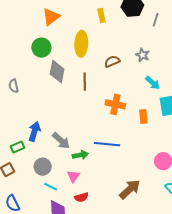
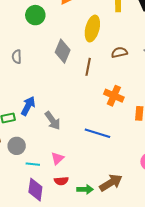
green circle: (41, 48) -> (35, 15), moved
green arrow: (80, 155) -> (85, 189), moved
gray circle: (43, 167) -> (17, 146), moved
cyan line: (51, 187) -> (33, 164), turned -32

